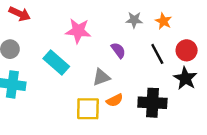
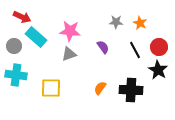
cyan rectangle: (56, 63) -> (36, 37), moved
gray triangle: (101, 77) -> (69, 54), moved
orange semicircle: (115, 100) -> (100, 88), turned 152
yellow square: (88, 109) -> (51, 88), moved

